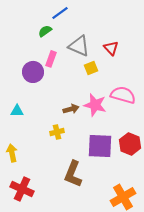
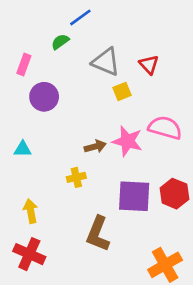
pink rectangle: (51, 59) -> (24, 65), moved
yellow arrow: (12, 153) -> (31, 211), moved

